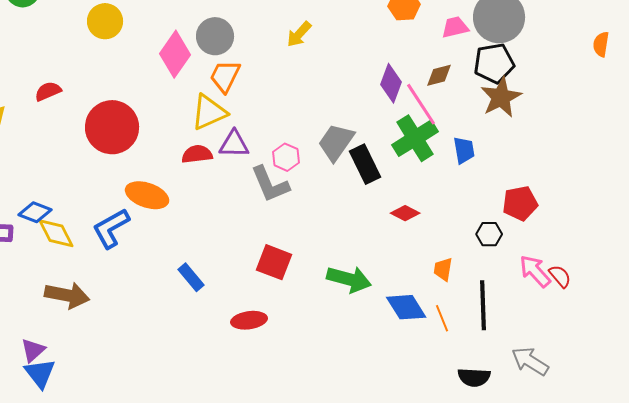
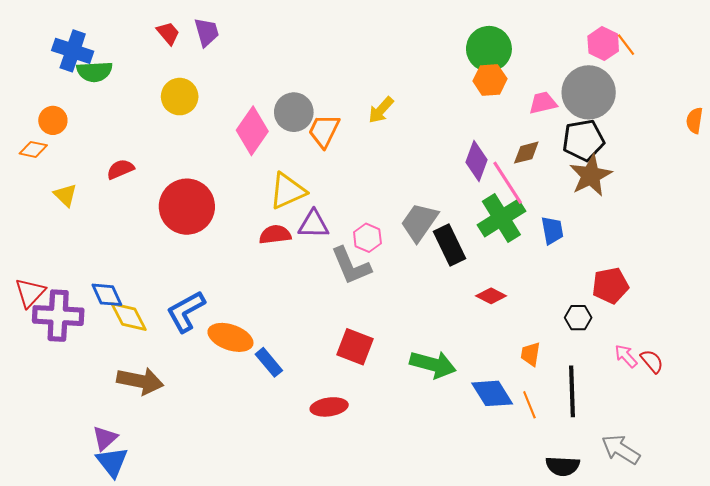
orange trapezoid: (225, 76) -> (324, 131), moved
orange ellipse: (147, 195) -> (230, 337), moved
blue diamond: (35, 212) -> (107, 295), turned 44
pink arrow: (535, 271) -> (626, 356), size x0.7

